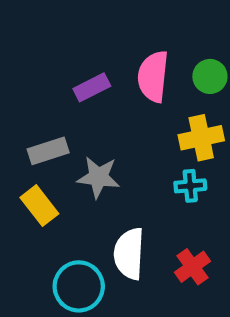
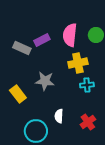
yellow cross: (201, 138) -> (78, 63), moved
gray rectangle: (48, 151) -> (22, 48), moved, turned 42
white semicircle: (129, 254) -> (59, 116), size x0.6

